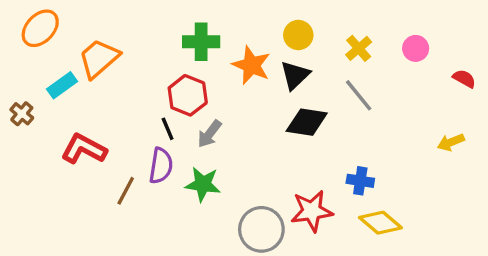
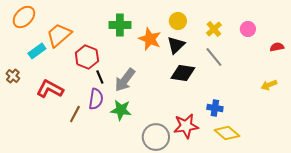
red semicircle: (464, 79) -> (277, 47), turned -40
red hexagon: (188, 95) -> (87, 57), moved
brown cross: (22, 114) -> (13, 76), moved
gray arrow: (209, 134) -> (125, 80), size x1.4

